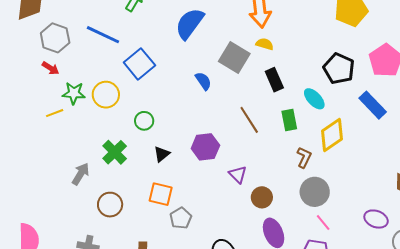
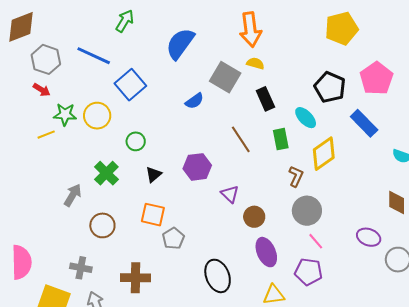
blue semicircle: (203, 81) -> (194, 101), turned 90

